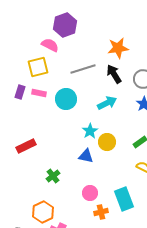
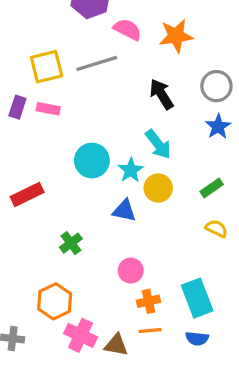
pink semicircle: (50, 45) -> (127, 29), moved
gray line: (83, 69) -> (97, 63), moved
black arrow: (114, 74) -> (161, 94), moved
cyan circle: (66, 99) -> (92, 161), moved
cyan arrow: (107, 103) -> (158, 144), moved, turned 78
cyan rectangle: (124, 199) -> (197, 298), moved

